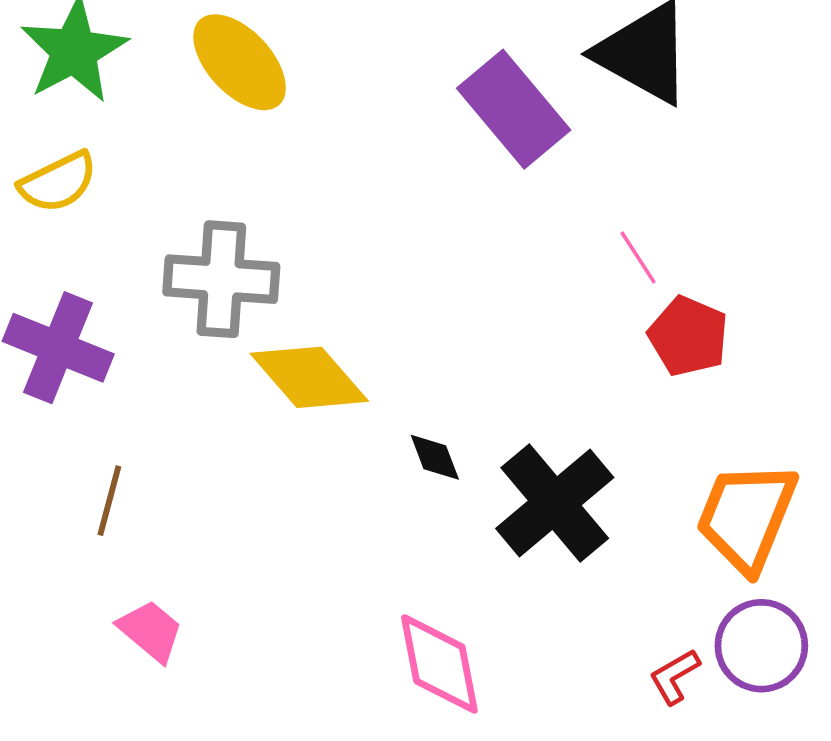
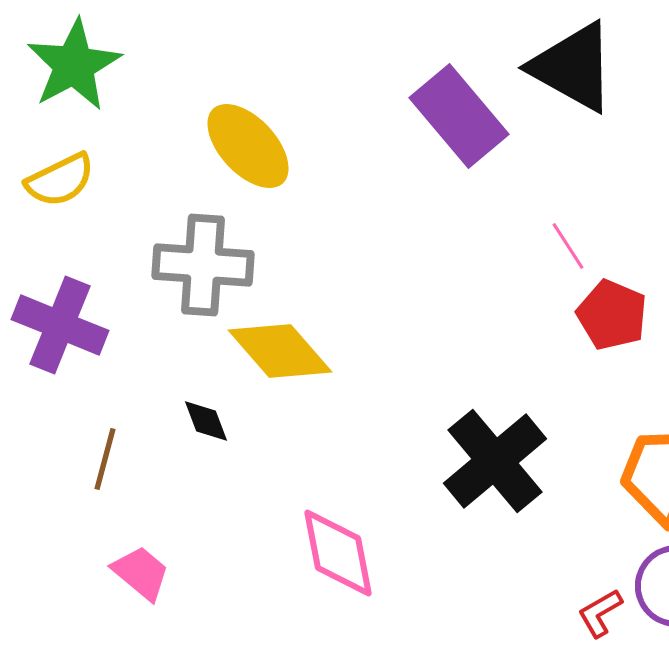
yellow ellipse: (240, 62) -> (248, 146), moved
black diamond: (435, 457) -> (206, 421), moved
pink diamond: (439, 664) -> (338, 553), moved

